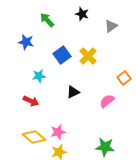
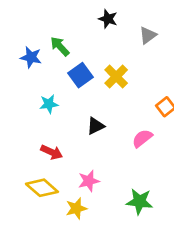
green arrow: (47, 20) -> (60, 46), moved
red arrow: (31, 101) -> (52, 152), moved
pink star: (58, 132) -> (89, 181), moved

